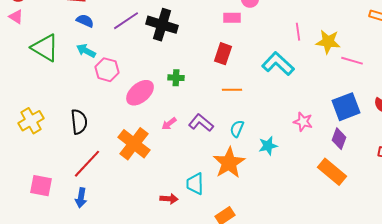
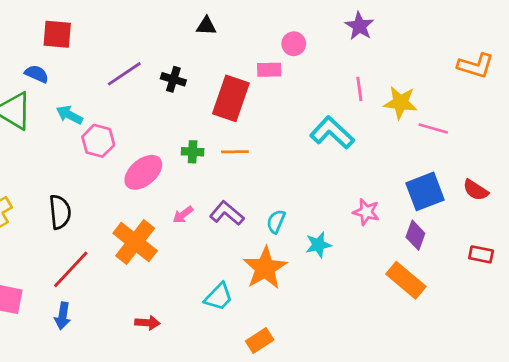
blue semicircle: (85, 21) -> (37, 74), moved
black cross: (162, 25) -> (173, 79), size x0.6
red rectangle: (223, 54) -> (231, 98), moved, size x1.5
orange line: (232, 90) -> (235, 152), moved
cyan trapezoid: (195, 184) -> (219, 297), turned -135
red arrow: (169, 199) -> (147, 323), moved

